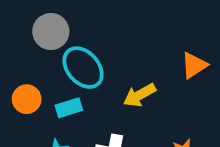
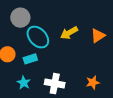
yellow arrow: (140, 95) -> (69, 33), moved

